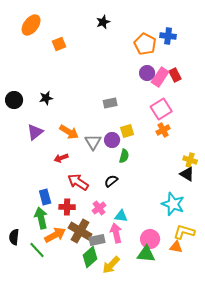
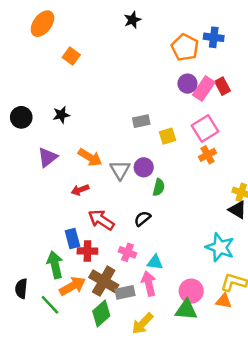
orange square: (59, 44) -> (71, 56), moved, turned -32
yellow square: (127, 131) -> (167, 136), moved
blue rectangle: (45, 197) -> (72, 239), moved
pink cross: (99, 208) -> (127, 252), turned -32
green diamond: (90, 257) -> (101, 314), moved

